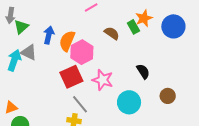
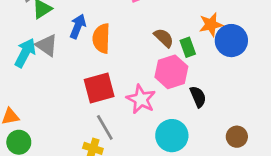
blue circle: (173, 26) -> (231, 41), moved
green rectangle: (133, 27) -> (188, 47), moved
orange semicircle: (67, 41) -> (101, 38), turned -30
pink hexagon: (82, 52) -> (171, 72), moved
brown circle: (168, 96) -> (237, 137), moved

